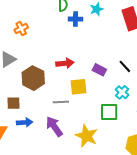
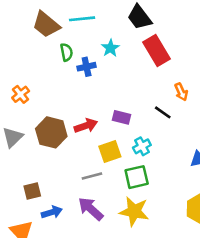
purple rectangle: (99, 70) -> (121, 117), moved
brown hexagon: (33, 78) -> (51, 132), moved
cyan cross: (122, 92) -> (142, 146), moved, turned 32
green square: (109, 112) -> (137, 177), moved

